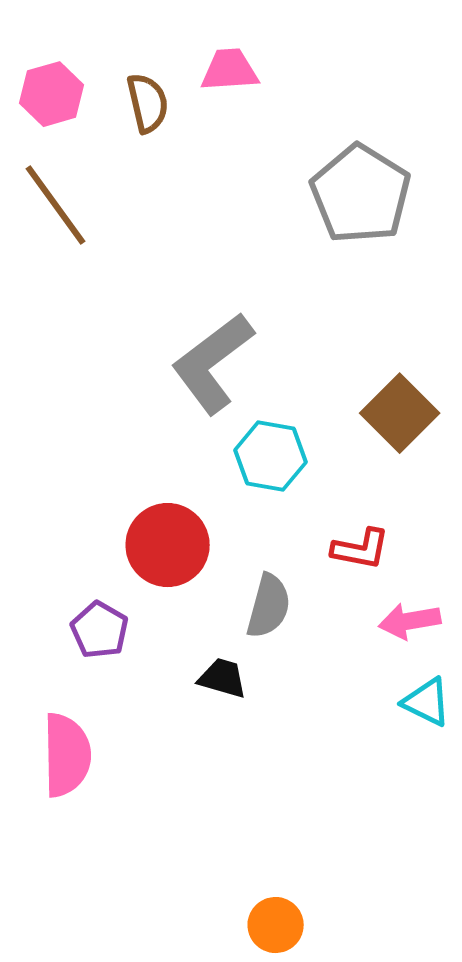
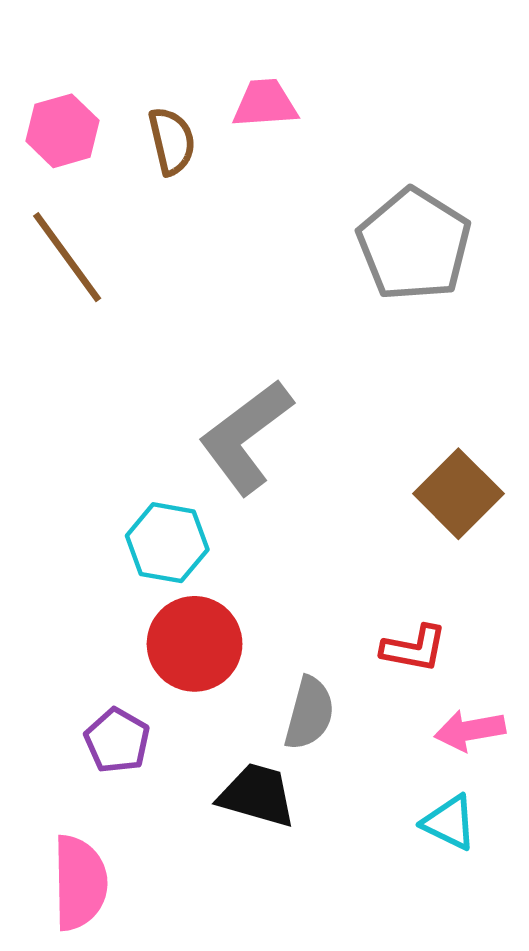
cyan hexagon: (271, 456) -> (167, 543), moved
black trapezoid: (223, 678) -> (257, 795), size x1.4
cyan triangle: (427, 702) -> (449, 822), moved

